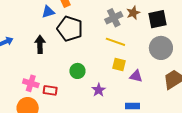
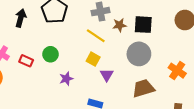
brown star: (133, 13) -> (120, 25), moved
purple triangle: (136, 76) -> (107, 75), turned 32
red rectangle: (50, 90) -> (26, 61), moved

